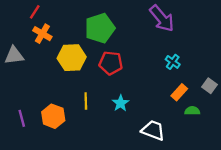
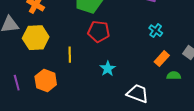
yellow hexagon: (72, 58) -> (36, 38), moved
yellow line: (86, 101) -> (70, 55), moved

